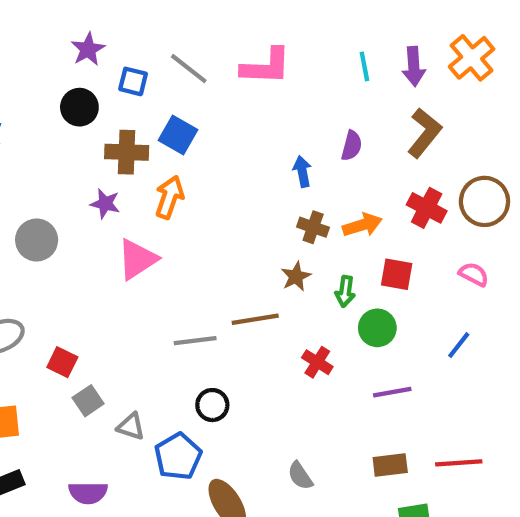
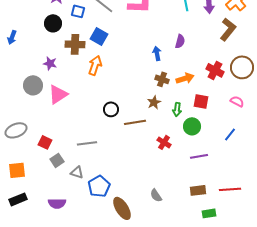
brown L-shape: (424, 133) -> (228, 29), moved
purple star: (105, 204) -> (50, 63), moved
pink triangle: (137, 259) -> (58, 94), moved
gray line: (195, 341) -> (87, 143), moved
black circle: (212, 405) -> (111, 109), moved

